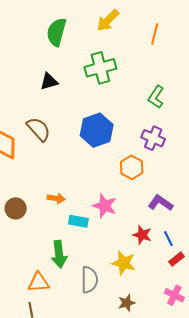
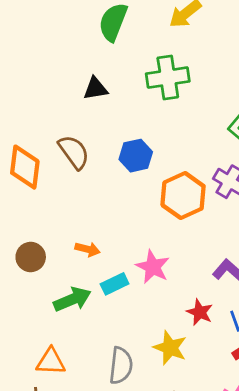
blue hexagon: (97, 130) -> (136, 156), moved, size x0.7
orange hexagon: (132, 167) -> (183, 196), moved, size x1.4
cyan rectangle: (78, 221) -> (115, 284), turned -42
green arrow: (59, 254) -> (72, 299), moved, turned -112

